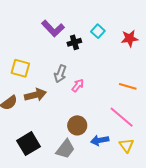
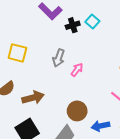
cyan square: (98, 31) -> (92, 22), moved
brown arrow: (35, 95) -> (33, 98), moved

